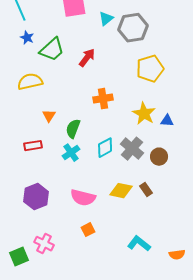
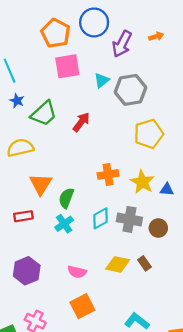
orange cross: (103, 99) -> (108, 174), moved
orange triangle: (49, 116) -> (41, 184), size x1.6
gray cross: (132, 149) -> (129, 219), turned -30
pink semicircle: (83, 198) -> (77, 272), size x0.7
orange square: (88, 230) -> (82, 306), size x1.6

